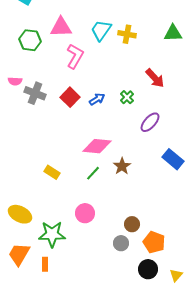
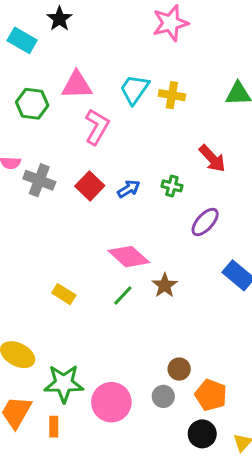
green cross: (127, 97) -> (172, 186), turned -32
pink diamond: (97, 146) -> (129, 257), turned 36
pink circle: (85, 213) -> (111, 402), moved, size x1.4

